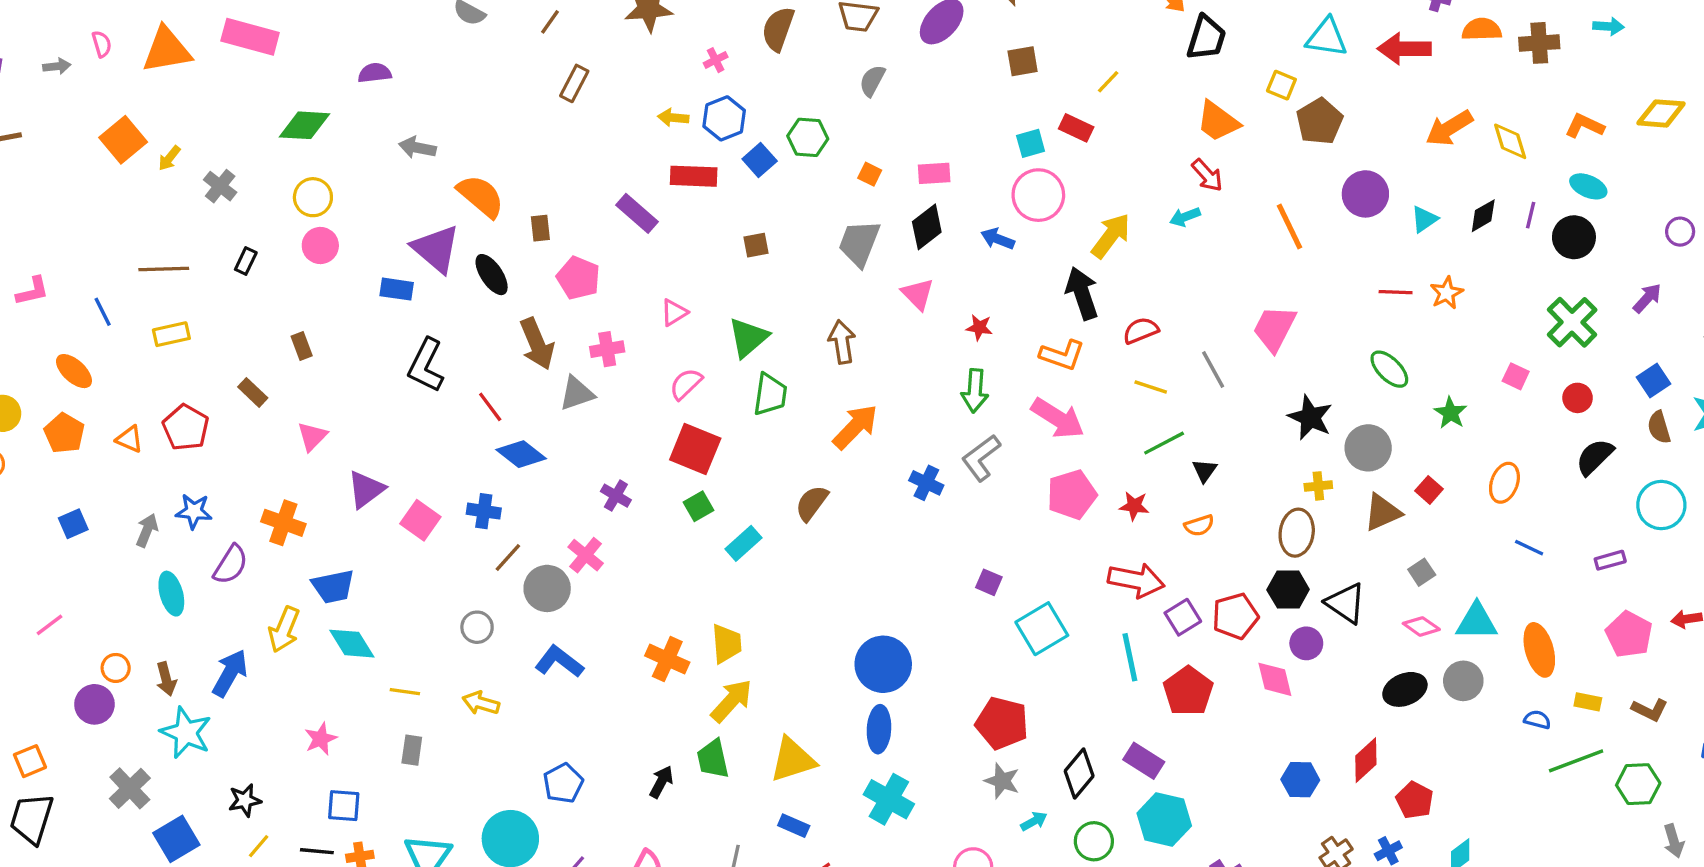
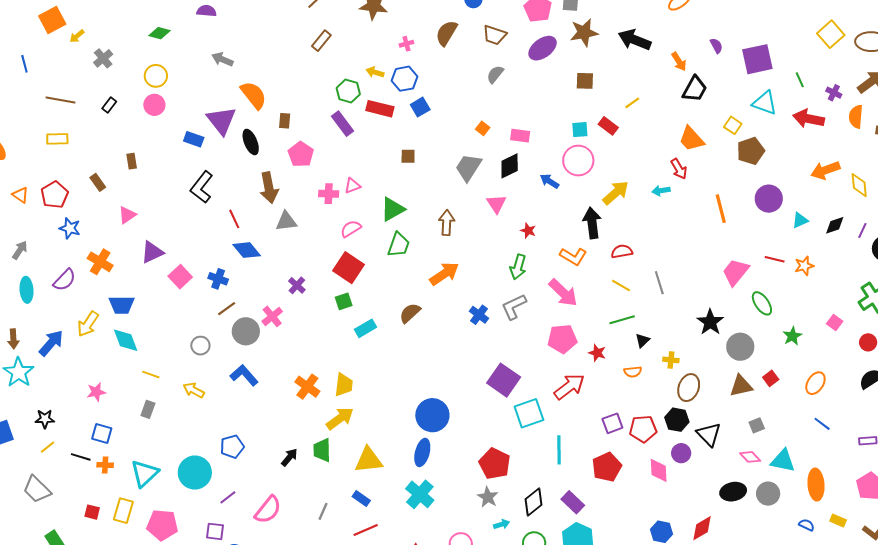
orange semicircle: (1482, 29) -> (856, 117), turned -95
green diamond: (305, 125) -> (159, 33), size x0.7
green hexagon: (808, 137) -> (348, 91), moved
blue line: (103, 312) -> (24, 64), moved
pink trapezoid: (1274, 328) -> (735, 272), moved
pink cross: (607, 349) -> (329, 194), moved
yellow cross: (1318, 486) -> (671, 360), moved
blue star: (194, 511) -> (70, 228), moved
red arrow: (1136, 580) -> (569, 387), moved, turned -60
purple square: (989, 582) -> (504, 380), size x2.0
cyan line: (1130, 657) -> (559, 450), moved

